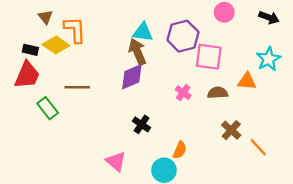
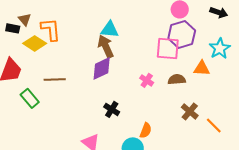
purple hexagon: (183, 36) -> (182, 34), moved
black rectangle: (30, 50) -> (13, 28), moved

